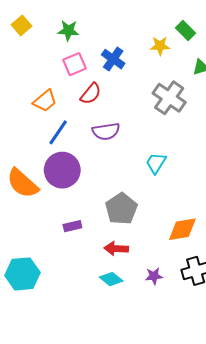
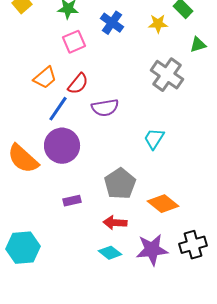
blue cross: (113, 59) -> (112, 23), moved
red semicircle: (91, 94) -> (78, 84), moved
orange diamond: (182, 229) -> (163, 204), moved, turned 48
purple star: (154, 276) -> (152, 250), size x1.8

